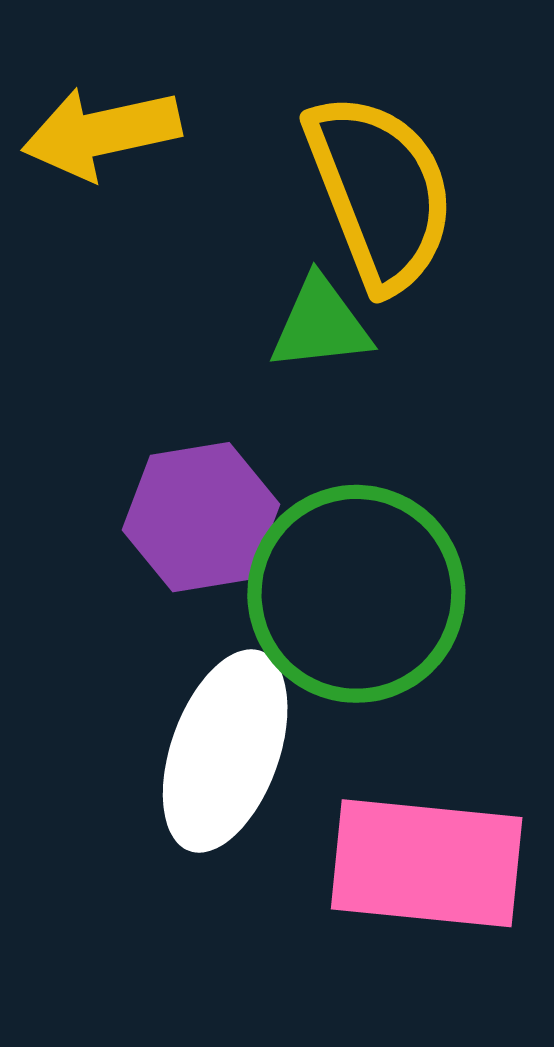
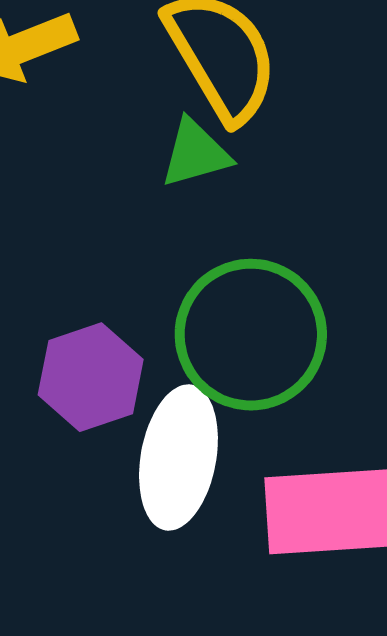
purple hexagon: (201, 517) -> (91, 377), moved

